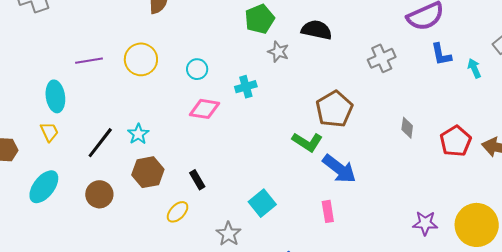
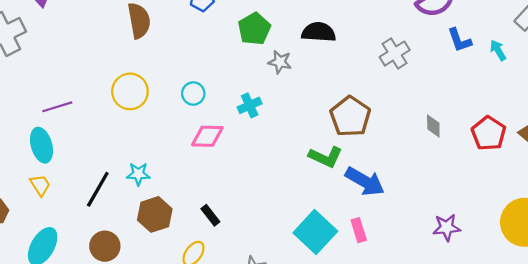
purple line: (89, 61) -> (57, 107), moved
cyan star: (138, 134) -> (138, 174), turned -30
cyan square: (262, 203) -> (315, 232), moved, size x1.4
purple star: (425, 223) -> (447, 227), moved

